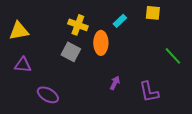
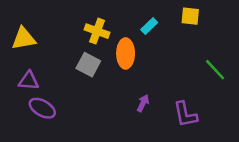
purple ellipse: (48, 95) -> (42, 108), moved

